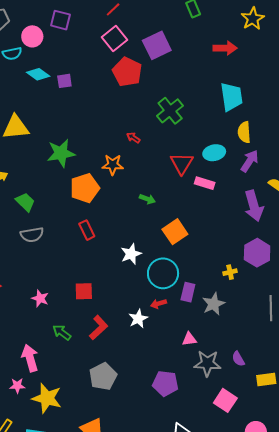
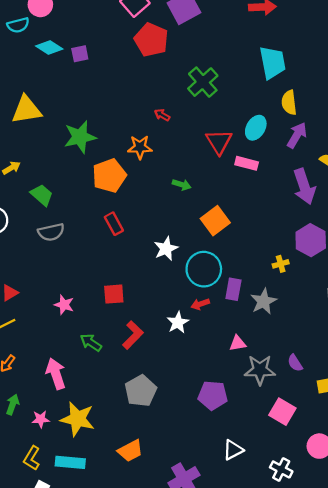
cyan ellipse: (214, 153) -> (256, 128), turned -45
pink star: (17, 386) -> (41, 419), moved

